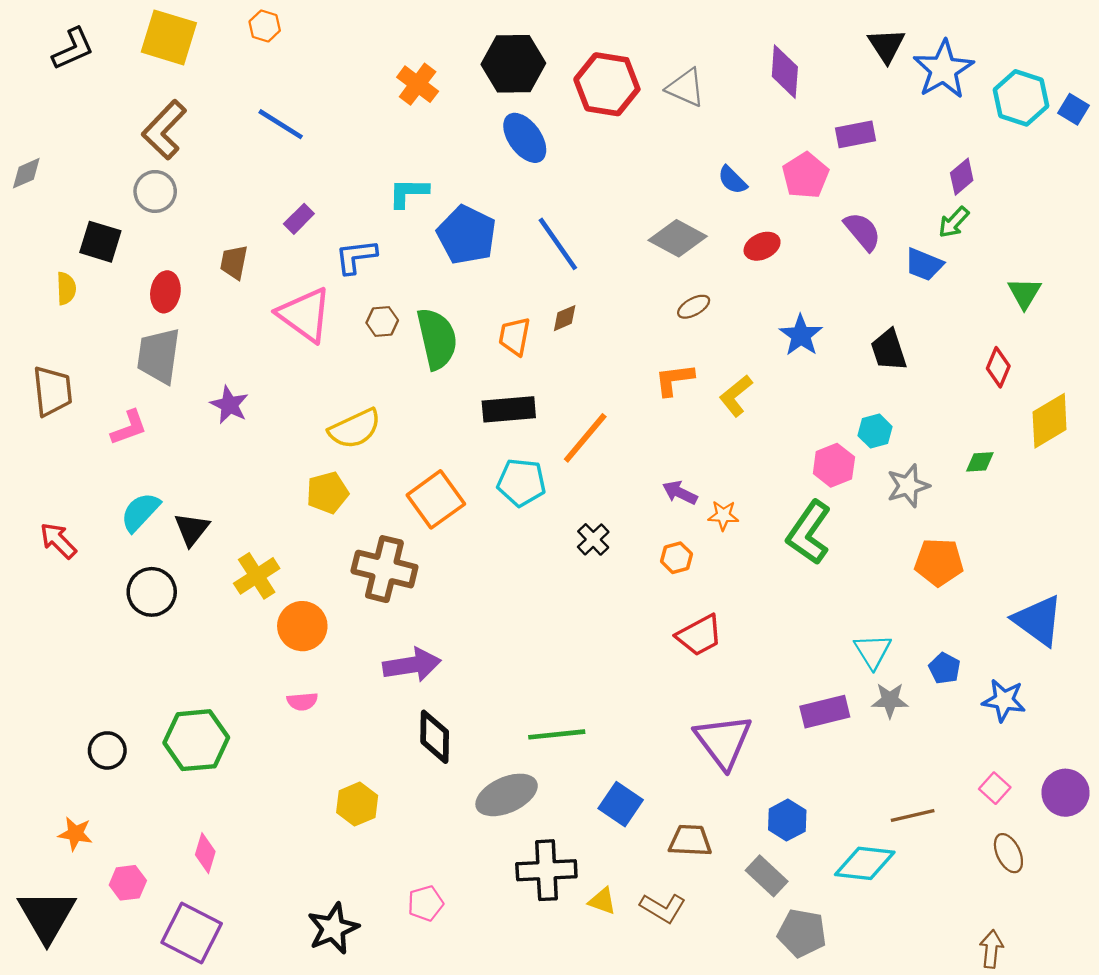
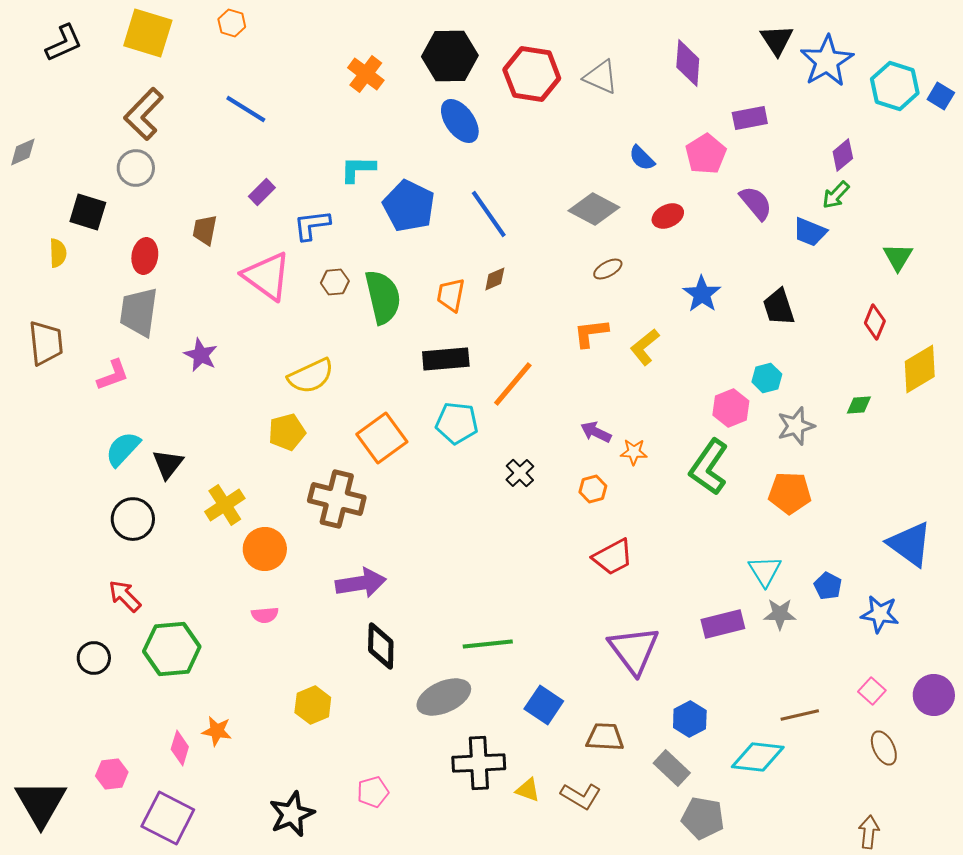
red arrow: (58, 541) -> (125, 596), moved
orange pentagon: (939, 562) -> (790, 493), moved
orange star: (75, 834) -> (217, 731), moved

